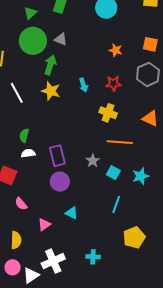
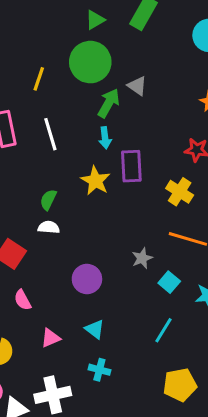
gray triangle: (61, 39) -> (137, 86), moved
cyan arrow: (83, 85) -> (105, 138), moved
yellow star: (51, 91) -> (95, 181), moved
purple rectangle: (57, 156) -> (131, 166), moved
cyan cross: (93, 257) -> (99, 370), moved

